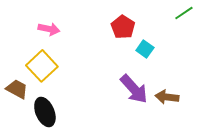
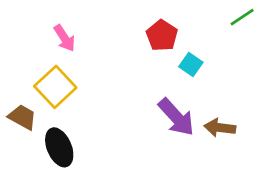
pink arrow: (49, 29) -> (64, 38), turned 45

